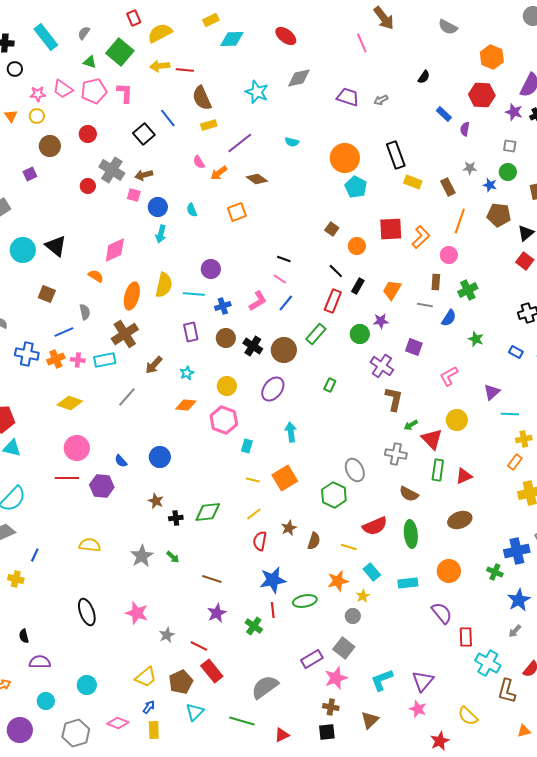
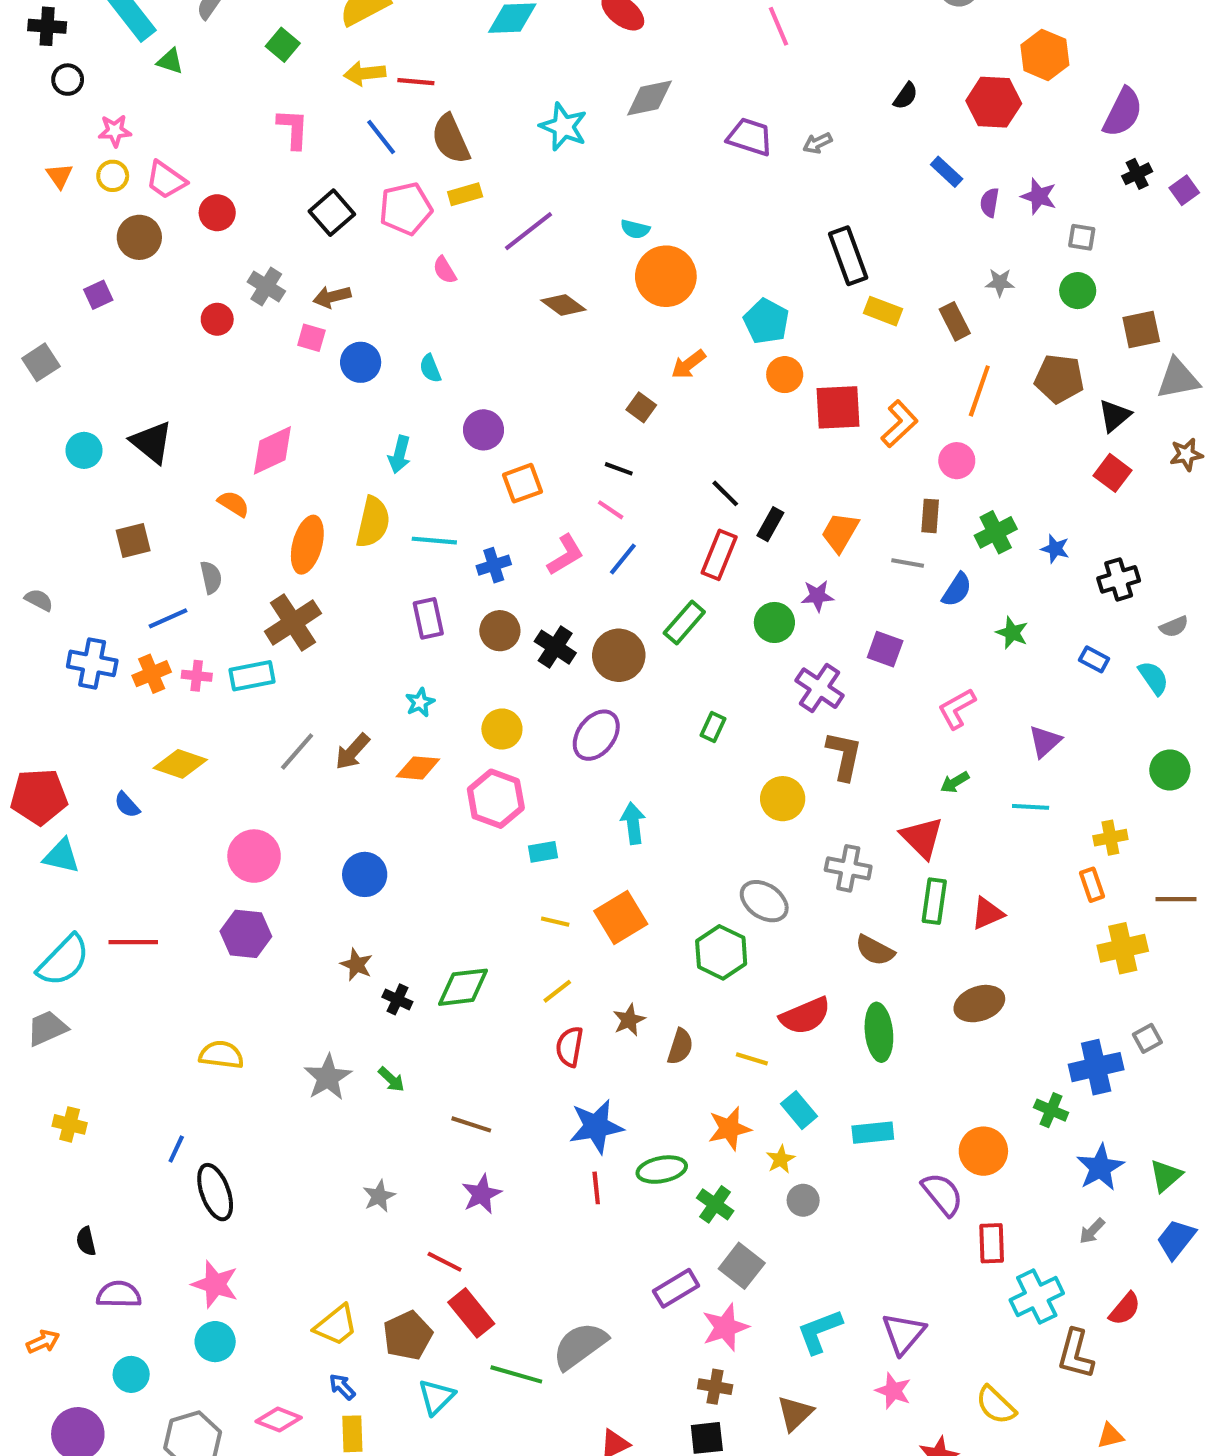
green square: (120, 52) -> (283, 45), size x0.6
green triangle: (90, 62) -> (170, 61), moved
pink trapezoid: (63, 89) -> (166, 180), moved
pink pentagon: (94, 91) -> (406, 209), moved
red hexagon: (482, 95) -> (994, 102), moved
purple star: (514, 112) -> (1039, 196), moved
blue line: (168, 118) -> (381, 137), moved
orange circle: (345, 158) -> (666, 276), moved
gray cross: (112, 170) -> (266, 286), size x0.7
orange arrow: (219, 173) -> (688, 364), moved
blue star: (490, 185) -> (1055, 549), moved
orange square: (237, 212) -> (522, 483), moved
brown square: (332, 229) -> (641, 407), moved
cyan arrow: (161, 234) -> (400, 454), moved
orange circle: (357, 246) -> (785, 375), moved
cyan circle: (23, 250) -> (84, 450), size x0.7
purple circle: (211, 269) -> (484, 430), moved
brown square: (47, 294) -> (133, 541), turned -36
brown arrow: (154, 365) -> (352, 752), moved
cyan line: (510, 414) -> (1031, 807), moved
yellow circle: (457, 420) -> (783, 799), moved
green arrow: (411, 425) -> (955, 782), moved
cyan rectangle: (247, 446) -> (543, 852), turned 64
pink circle: (77, 448) -> (254, 856), moved
blue semicircle: (121, 461) -> (127, 805), moved
orange rectangle: (515, 462) -> (1092, 885), turned -56
gray ellipse: (355, 470) -> (764, 901), turned -30
red line: (67, 478) -> (133, 942), moved
black cross: (176, 518) -> (397, 999), turned 32
blue line: (35, 555) -> (176, 1149), moved
orange circle: (449, 571) -> (983, 1151), moved
pink star: (137, 613) -> (215, 1284), moved
gray circle: (353, 616) -> (803, 1200), moved
green cross: (254, 626) -> (715, 1204), moved
gray star: (167, 635) -> (379, 1196), moved
cyan cross: (488, 663) -> (1037, 1297), turned 35
blue arrow: (149, 707) -> (342, 1387), turned -80
green line: (242, 721) -> (516, 1374), moved

